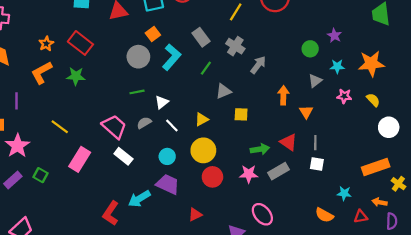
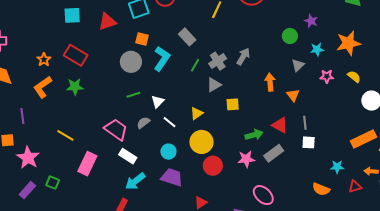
orange square: (153, 34) -> (142, 39), turned -32
gray cross: (235, 46) -> (218, 61), moved, turned 30
cyan arrow: (139, 199) -> (135, 181), moved

